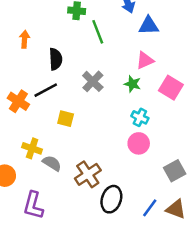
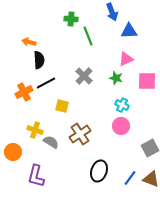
orange arrow: (25, 39) -> (29, 42), turned -80
black semicircle: (56, 59) -> (39, 60), moved
pink square: (171, 88) -> (147, 81), turned -30
orange cross: (18, 101) -> (24, 92), turned 30
brown cross: (88, 174) -> (80, 134), moved

